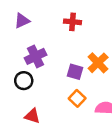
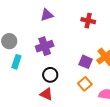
purple cross: (36, 56) -> (45, 46), moved
black circle: (24, 81) -> (50, 75), moved

